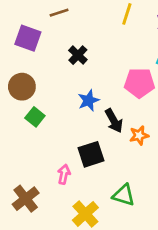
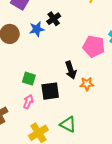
blue star: (89, 100) -> (37, 29), moved
green square: (35, 117) -> (29, 79), moved, turned -32

